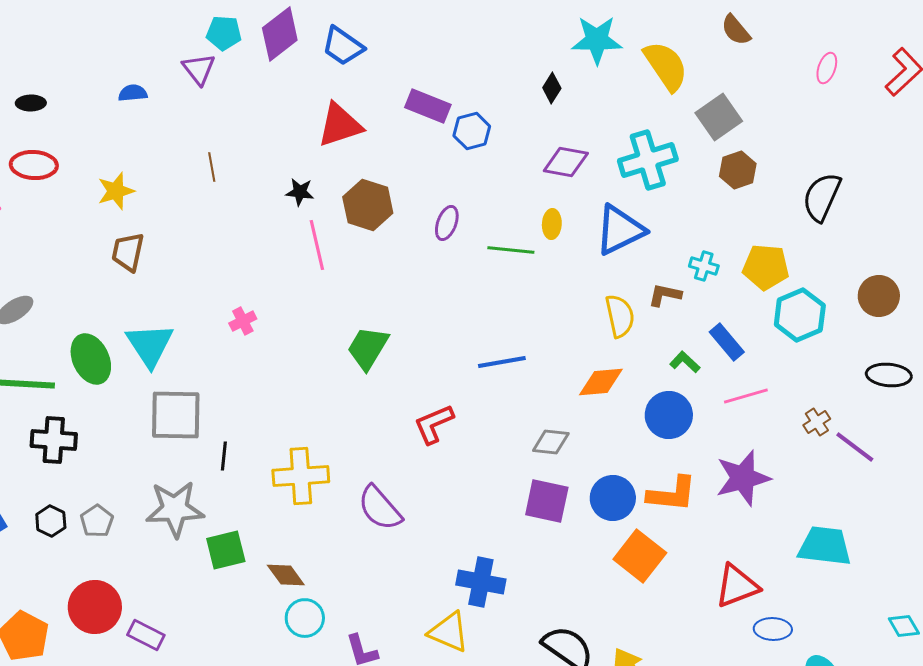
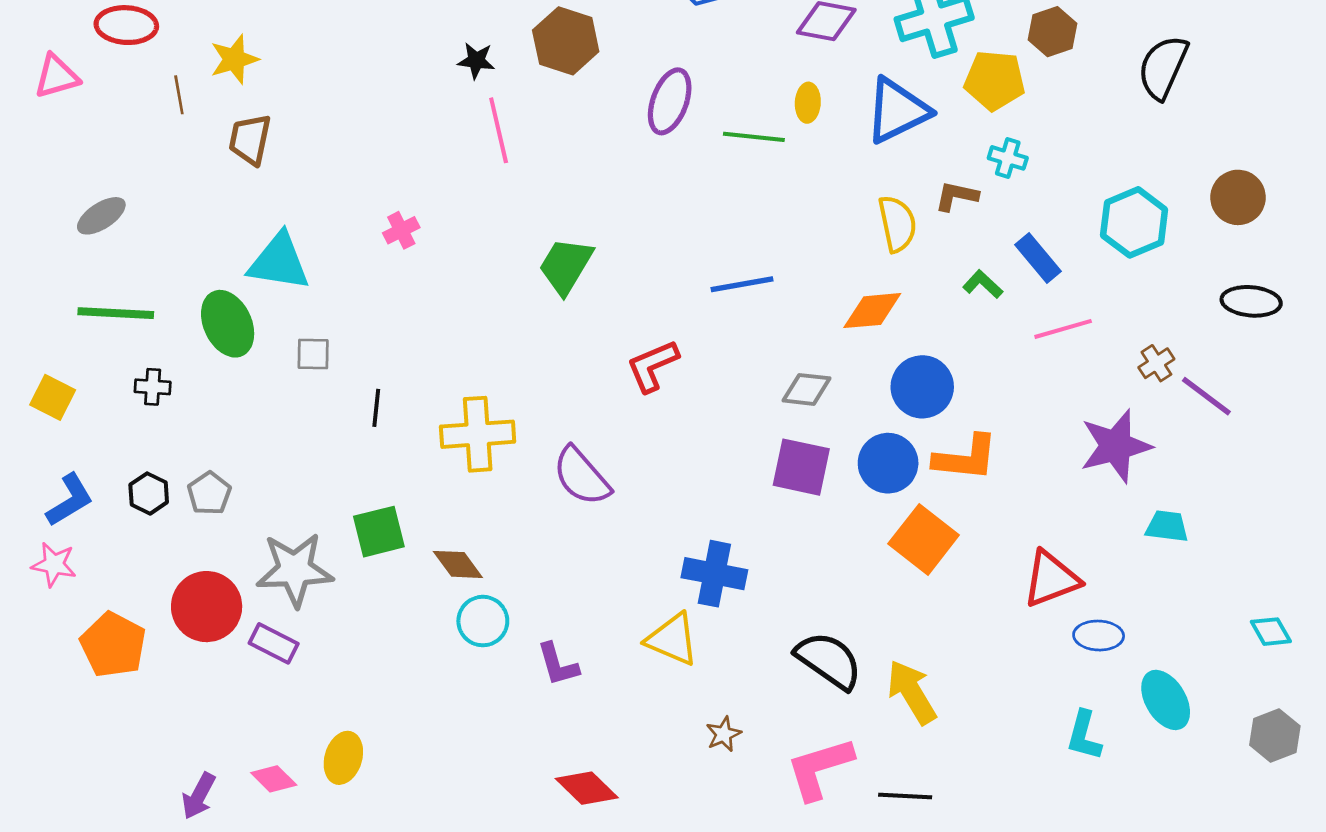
brown line: (212, 167) -> (179, 95), moved
brown hexagon: (368, 205) -> (566, 41), moved
purple ellipse: (447, 223) -> (670, 101), size x1.4
yellow pentagon: (766, 267) -> (995, 80), moved
cyan triangle: (150, 345) -> (279, 262), turned -48
green ellipse: (91, 359) -> (228, 324), moved
gray square: (176, 415) -> (313, 354), size x0.5
blue circle: (669, 415) -> (922, 387), moved
black cross: (54, 440) -> (153, 387), size x0.6
purple star: (743, 478) -> (1116, 446), moved
gray star: (175, 509) -> (295, 570), moved
cyan trapezoid: (825, 546) -> (1167, 526), size x0.6

